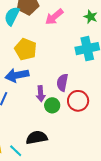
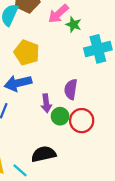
green star: (91, 17) -> (74, 25), moved
red circle: (78, 101) -> (82, 121), moved

